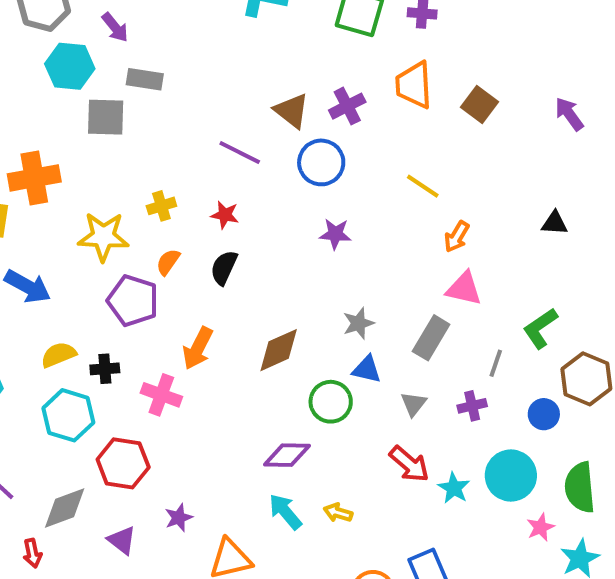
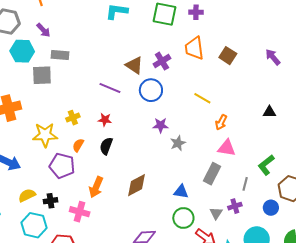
gray star: (358, 323) -> (178, 143), moved
green circle: (331, 402) -> (183, 218), moved
gray triangle: (414, 404) -> (216, 213), moved

